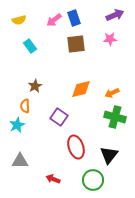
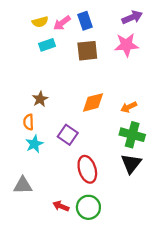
yellow semicircle: (19, 20) -> (40, 22), moved
pink star: (110, 39) -> (126, 45), size x1.5
cyan rectangle: (30, 46) -> (47, 45), moved, turned -72
cyan star: (17, 125) -> (34, 144), moved
black triangle: (109, 155) -> (131, 164), moved
green circle: (93, 180) -> (88, 207), moved

